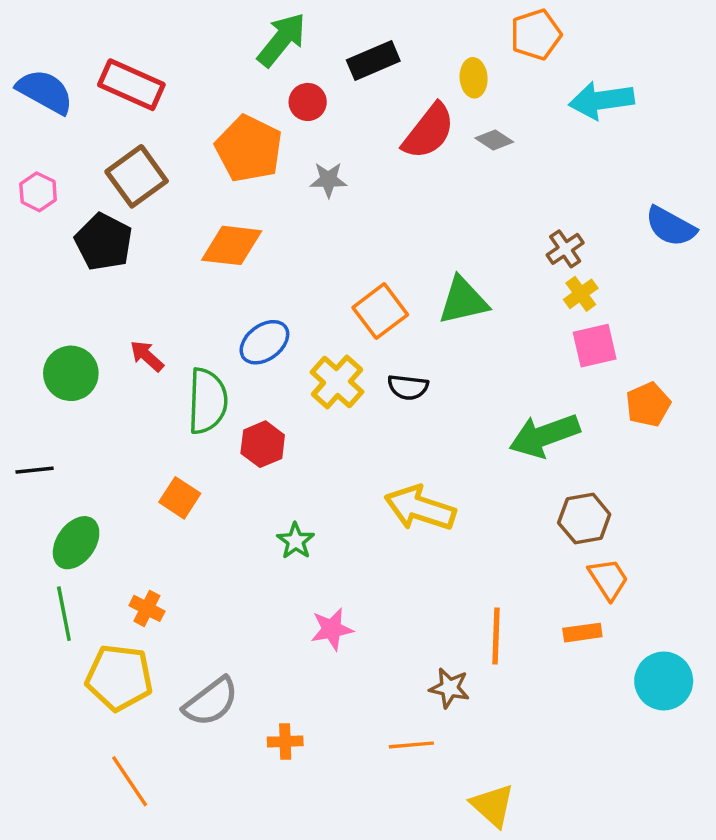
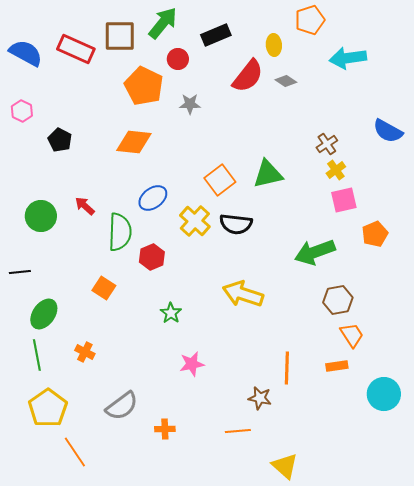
brown square: (137, 176) -> (120, 36), moved, turned 36
black pentagon: (104, 242) -> (60, 140), size x0.7
black semicircle: (408, 387) -> (236, 224), size x1.4
yellow pentagon: (119, 678) -> (48, 408), moved, turned 30

